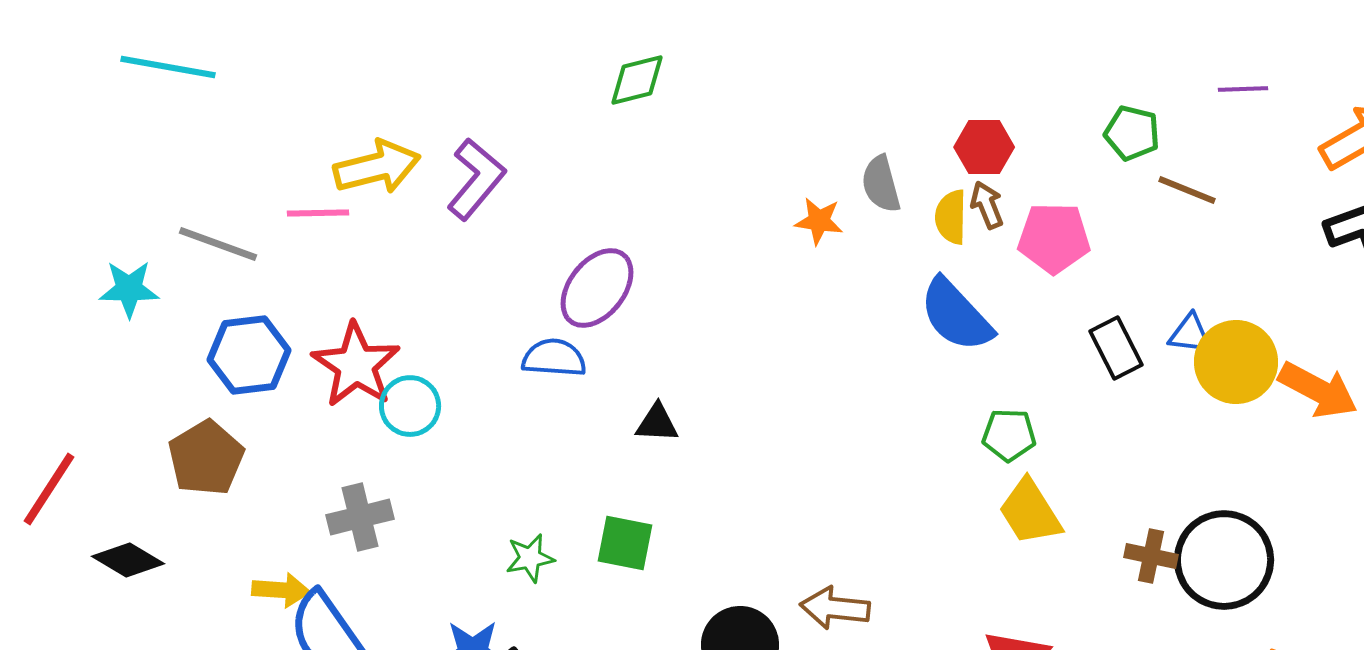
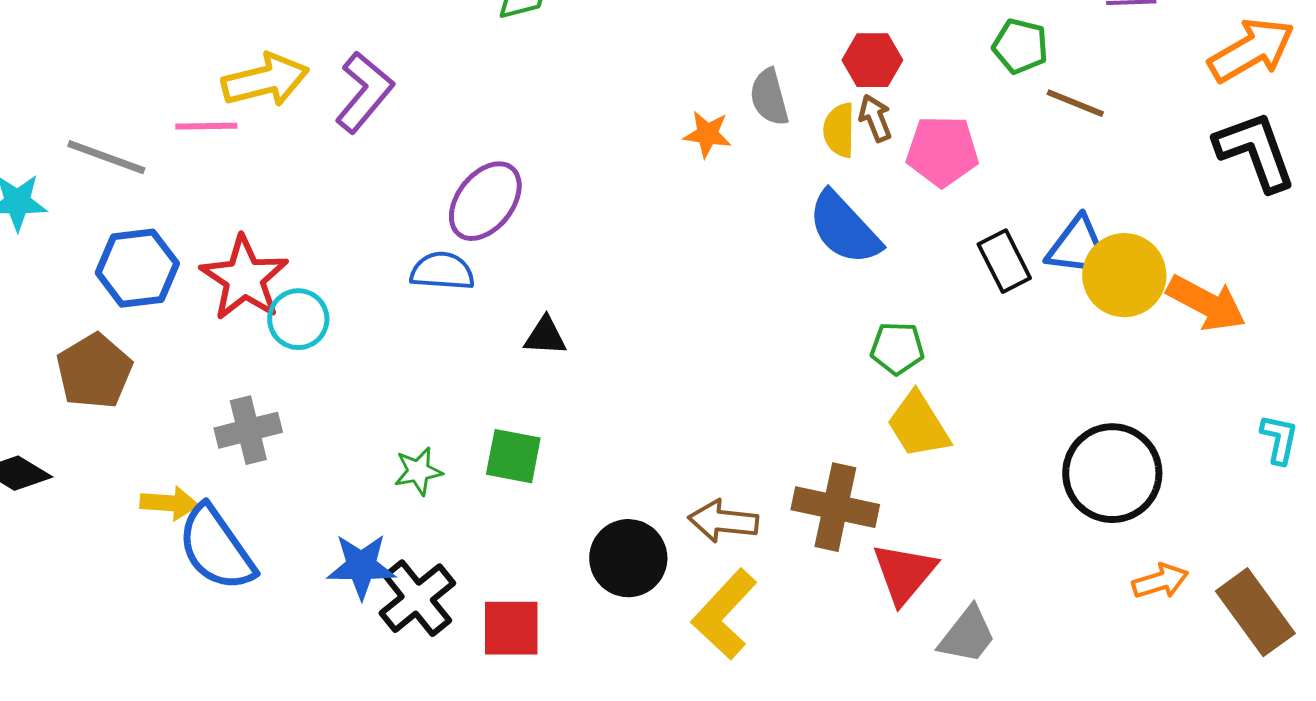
blue triangle: (1190, 334) -> (1078, 247), size x1.5
brown cross: (1151, 556) -> (835, 507), moved, size x1.6

